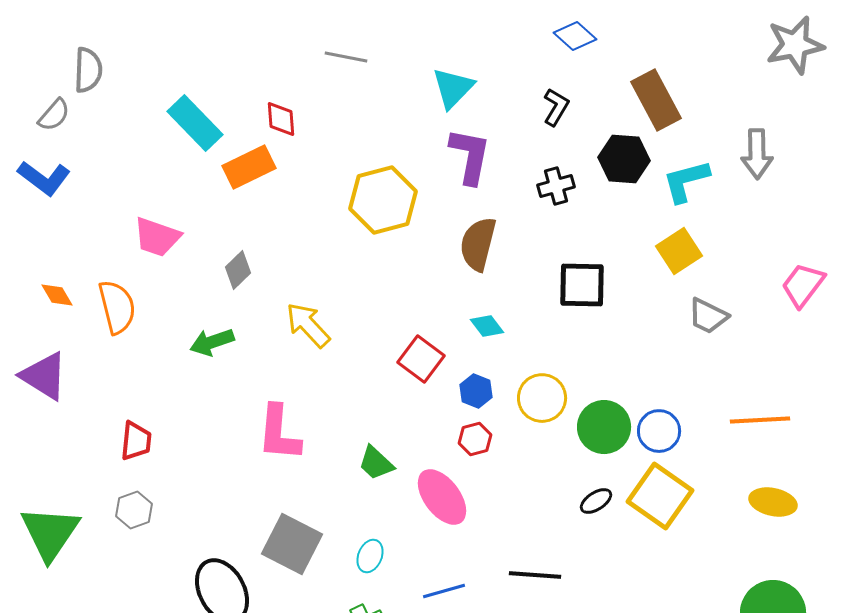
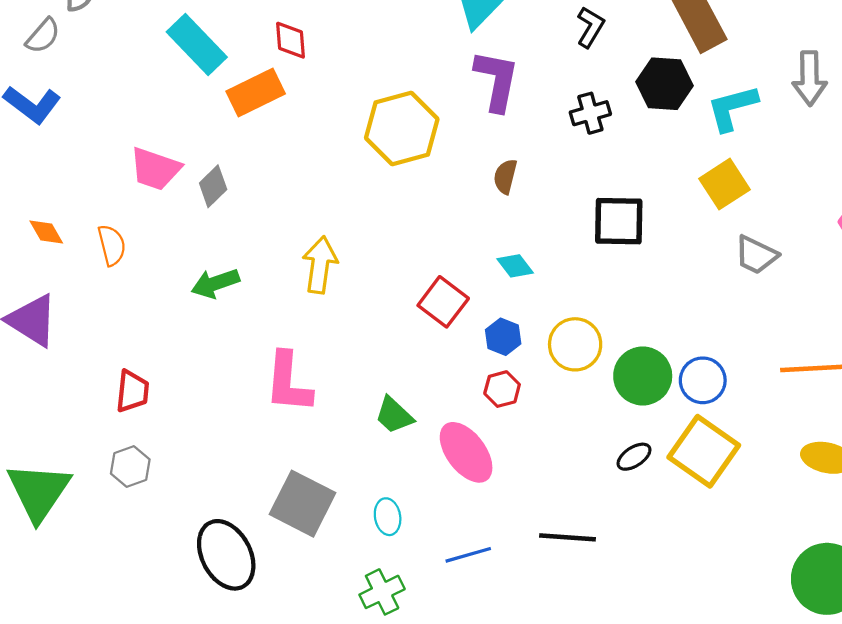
brown semicircle: (478, 244) -> (505, 176), size x0.6
gray diamond: (238, 270) -> (213, 186), moved
orange semicircle: (117, 307) -> (112, 245), size x0.7
yellow arrow: (308, 325) -> (320, 265), turned 51
cyan ellipse: (370, 556) -> (388, 517), turned -32

